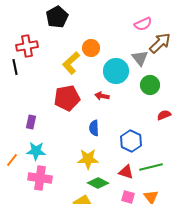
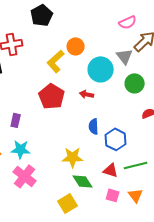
red pentagon: (67, 98) -> (52, 96), turned -30
blue semicircle: (94, 128) -> (94, 126), moved
pink cross: (40, 178) -> (25, 176), turned 30
green diamond: (98, 183) -> (83, 181), turned 30

